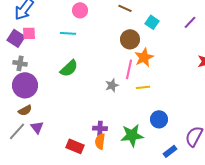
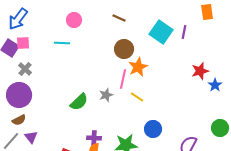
cyan square: (152, 22) -> (161, 32), moved, size x1.6
purple line: (190, 22) -> (184, 32), turned -32
gray cross: (20, 63) -> (25, 69), moved, turned 32
green semicircle: (69, 68) -> (79, 102), moved
yellow line: (143, 87) -> (137, 97), turned 40

